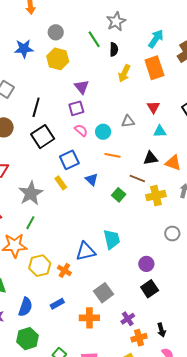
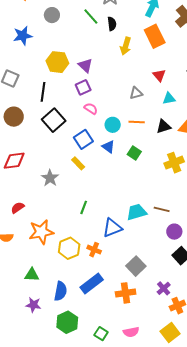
yellow hexagon: (58, 59) -> (57, 62), moved
cyan circle: (103, 132) -> (113, 125), moved
orange line: (113, 155) -> (137, 122), moved
brown line: (137, 179) -> (162, 209), moved
blue triangle: (92, 180) -> (108, 147), moved
gray star: (31, 193) -> (50, 178), size x0.7
green square: (119, 195) -> (134, 153), moved
green line: (30, 223) -> (84, 207), moved
cyan trapezoid: (112, 239) -> (137, 212), turned -85
blue rectangle: (57, 304) -> (92, 284), size x1.6

